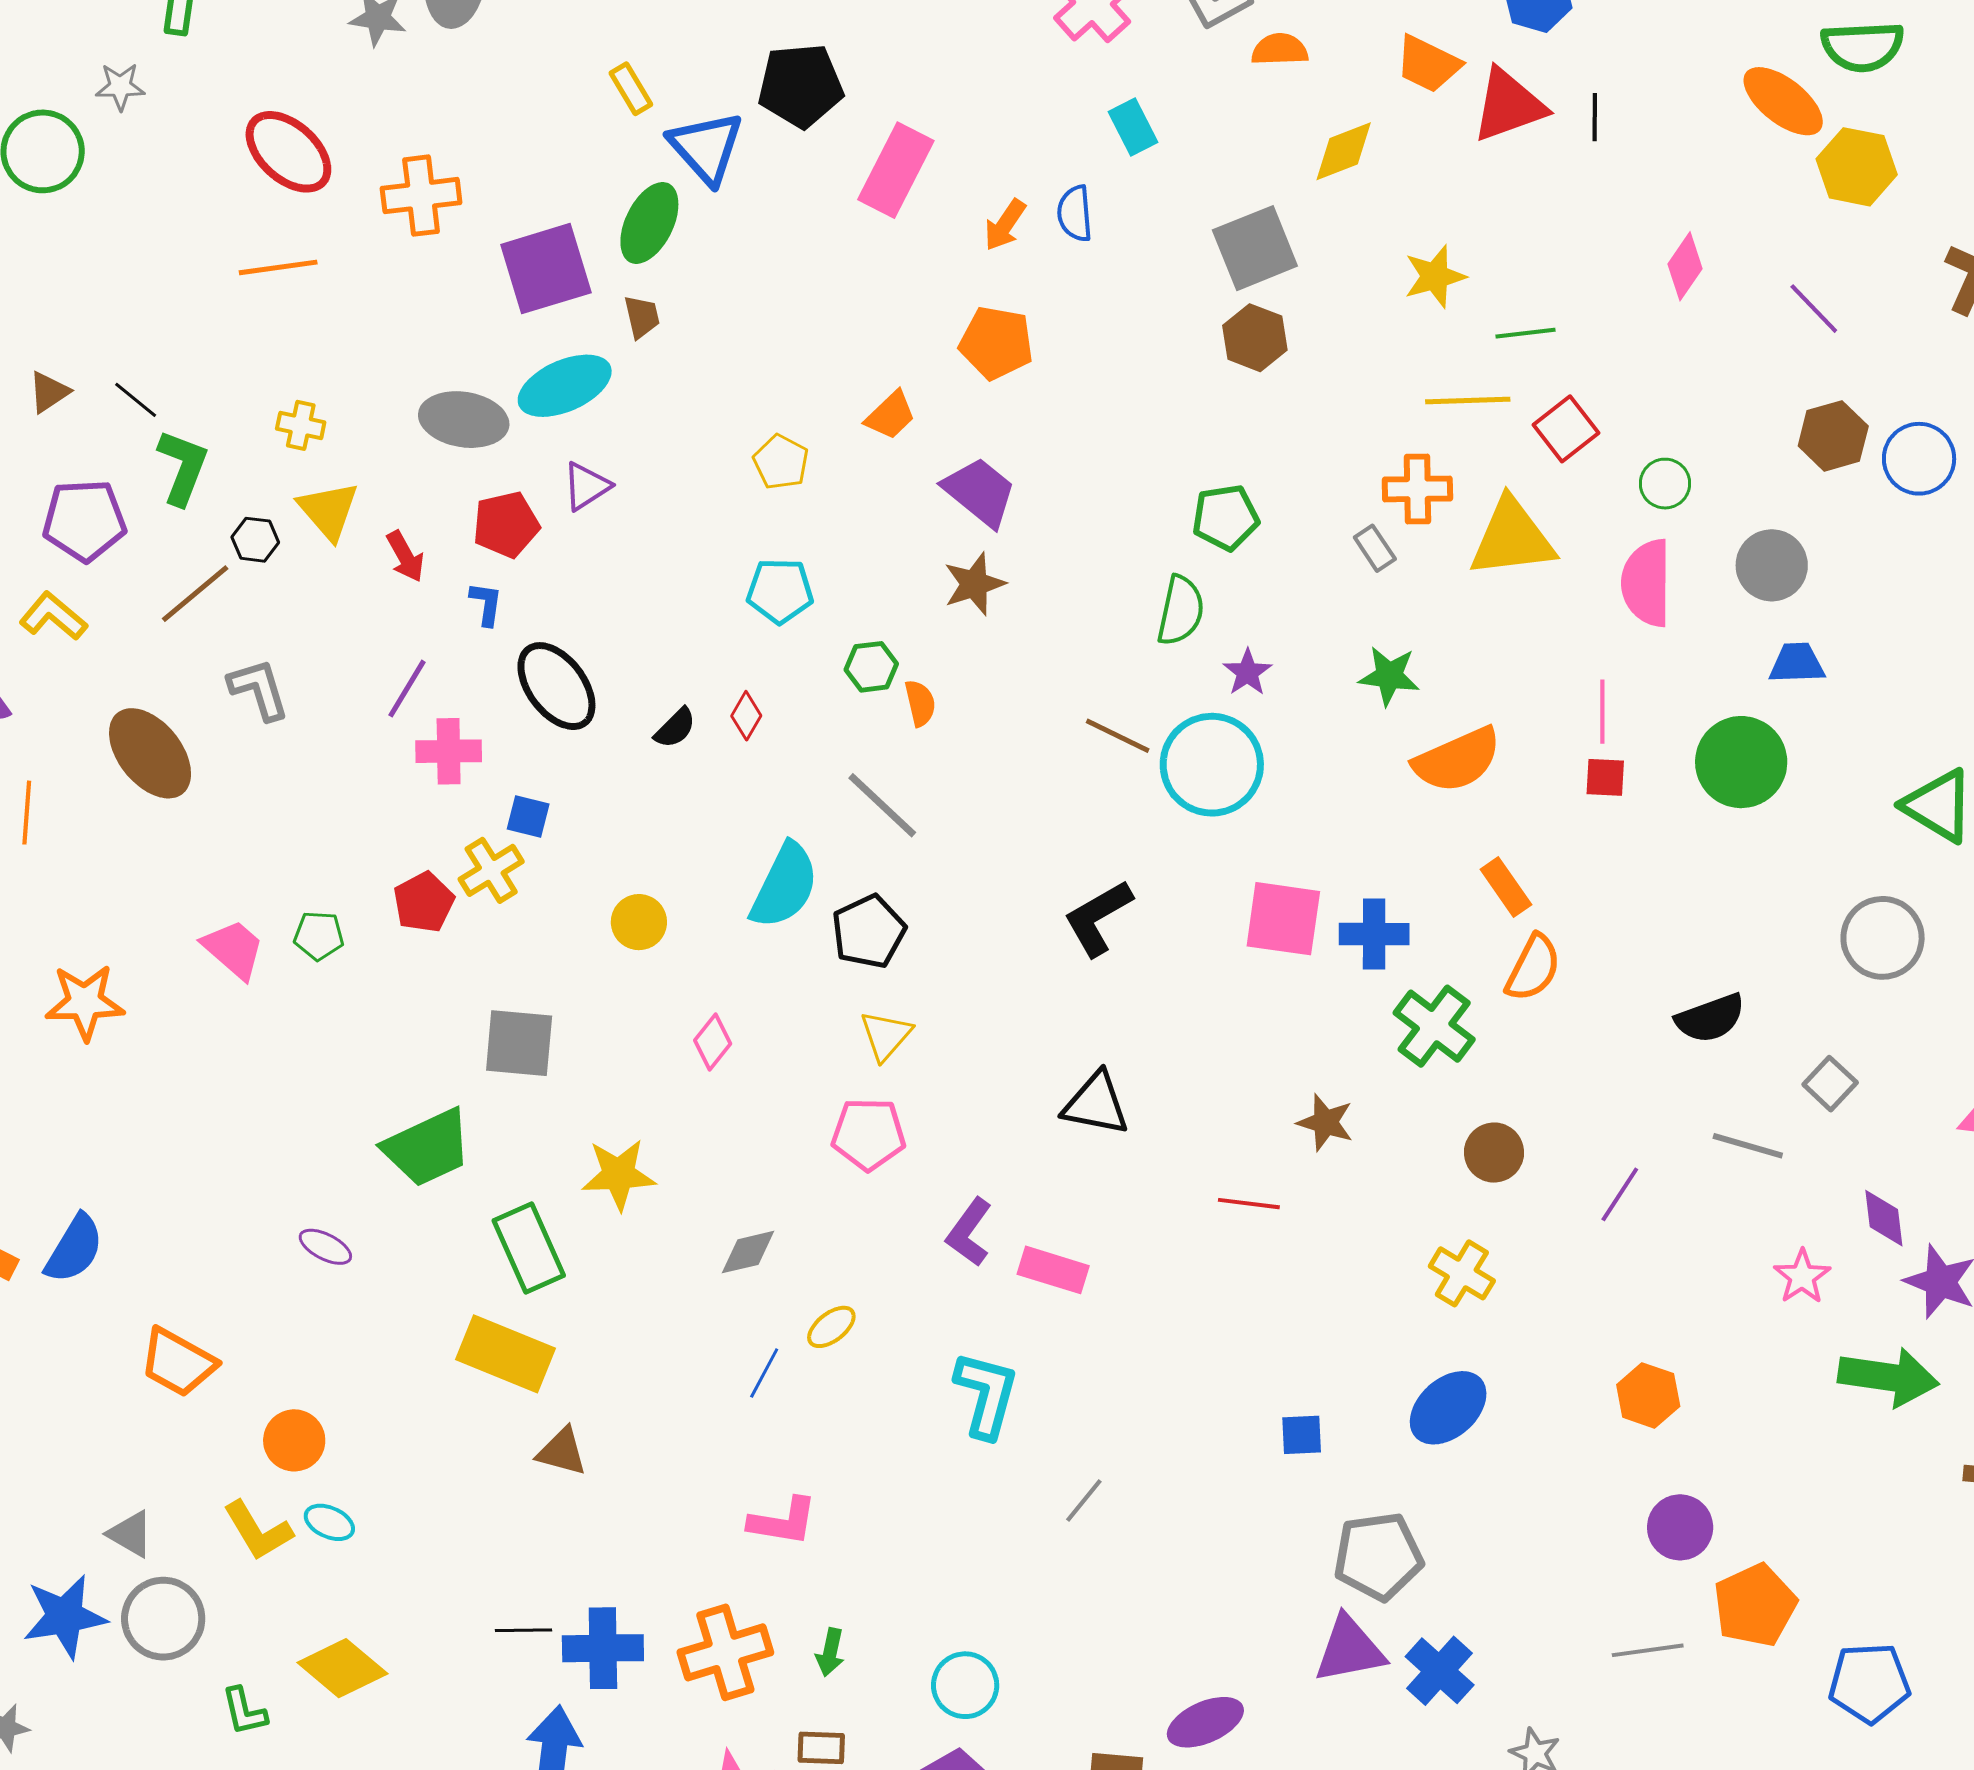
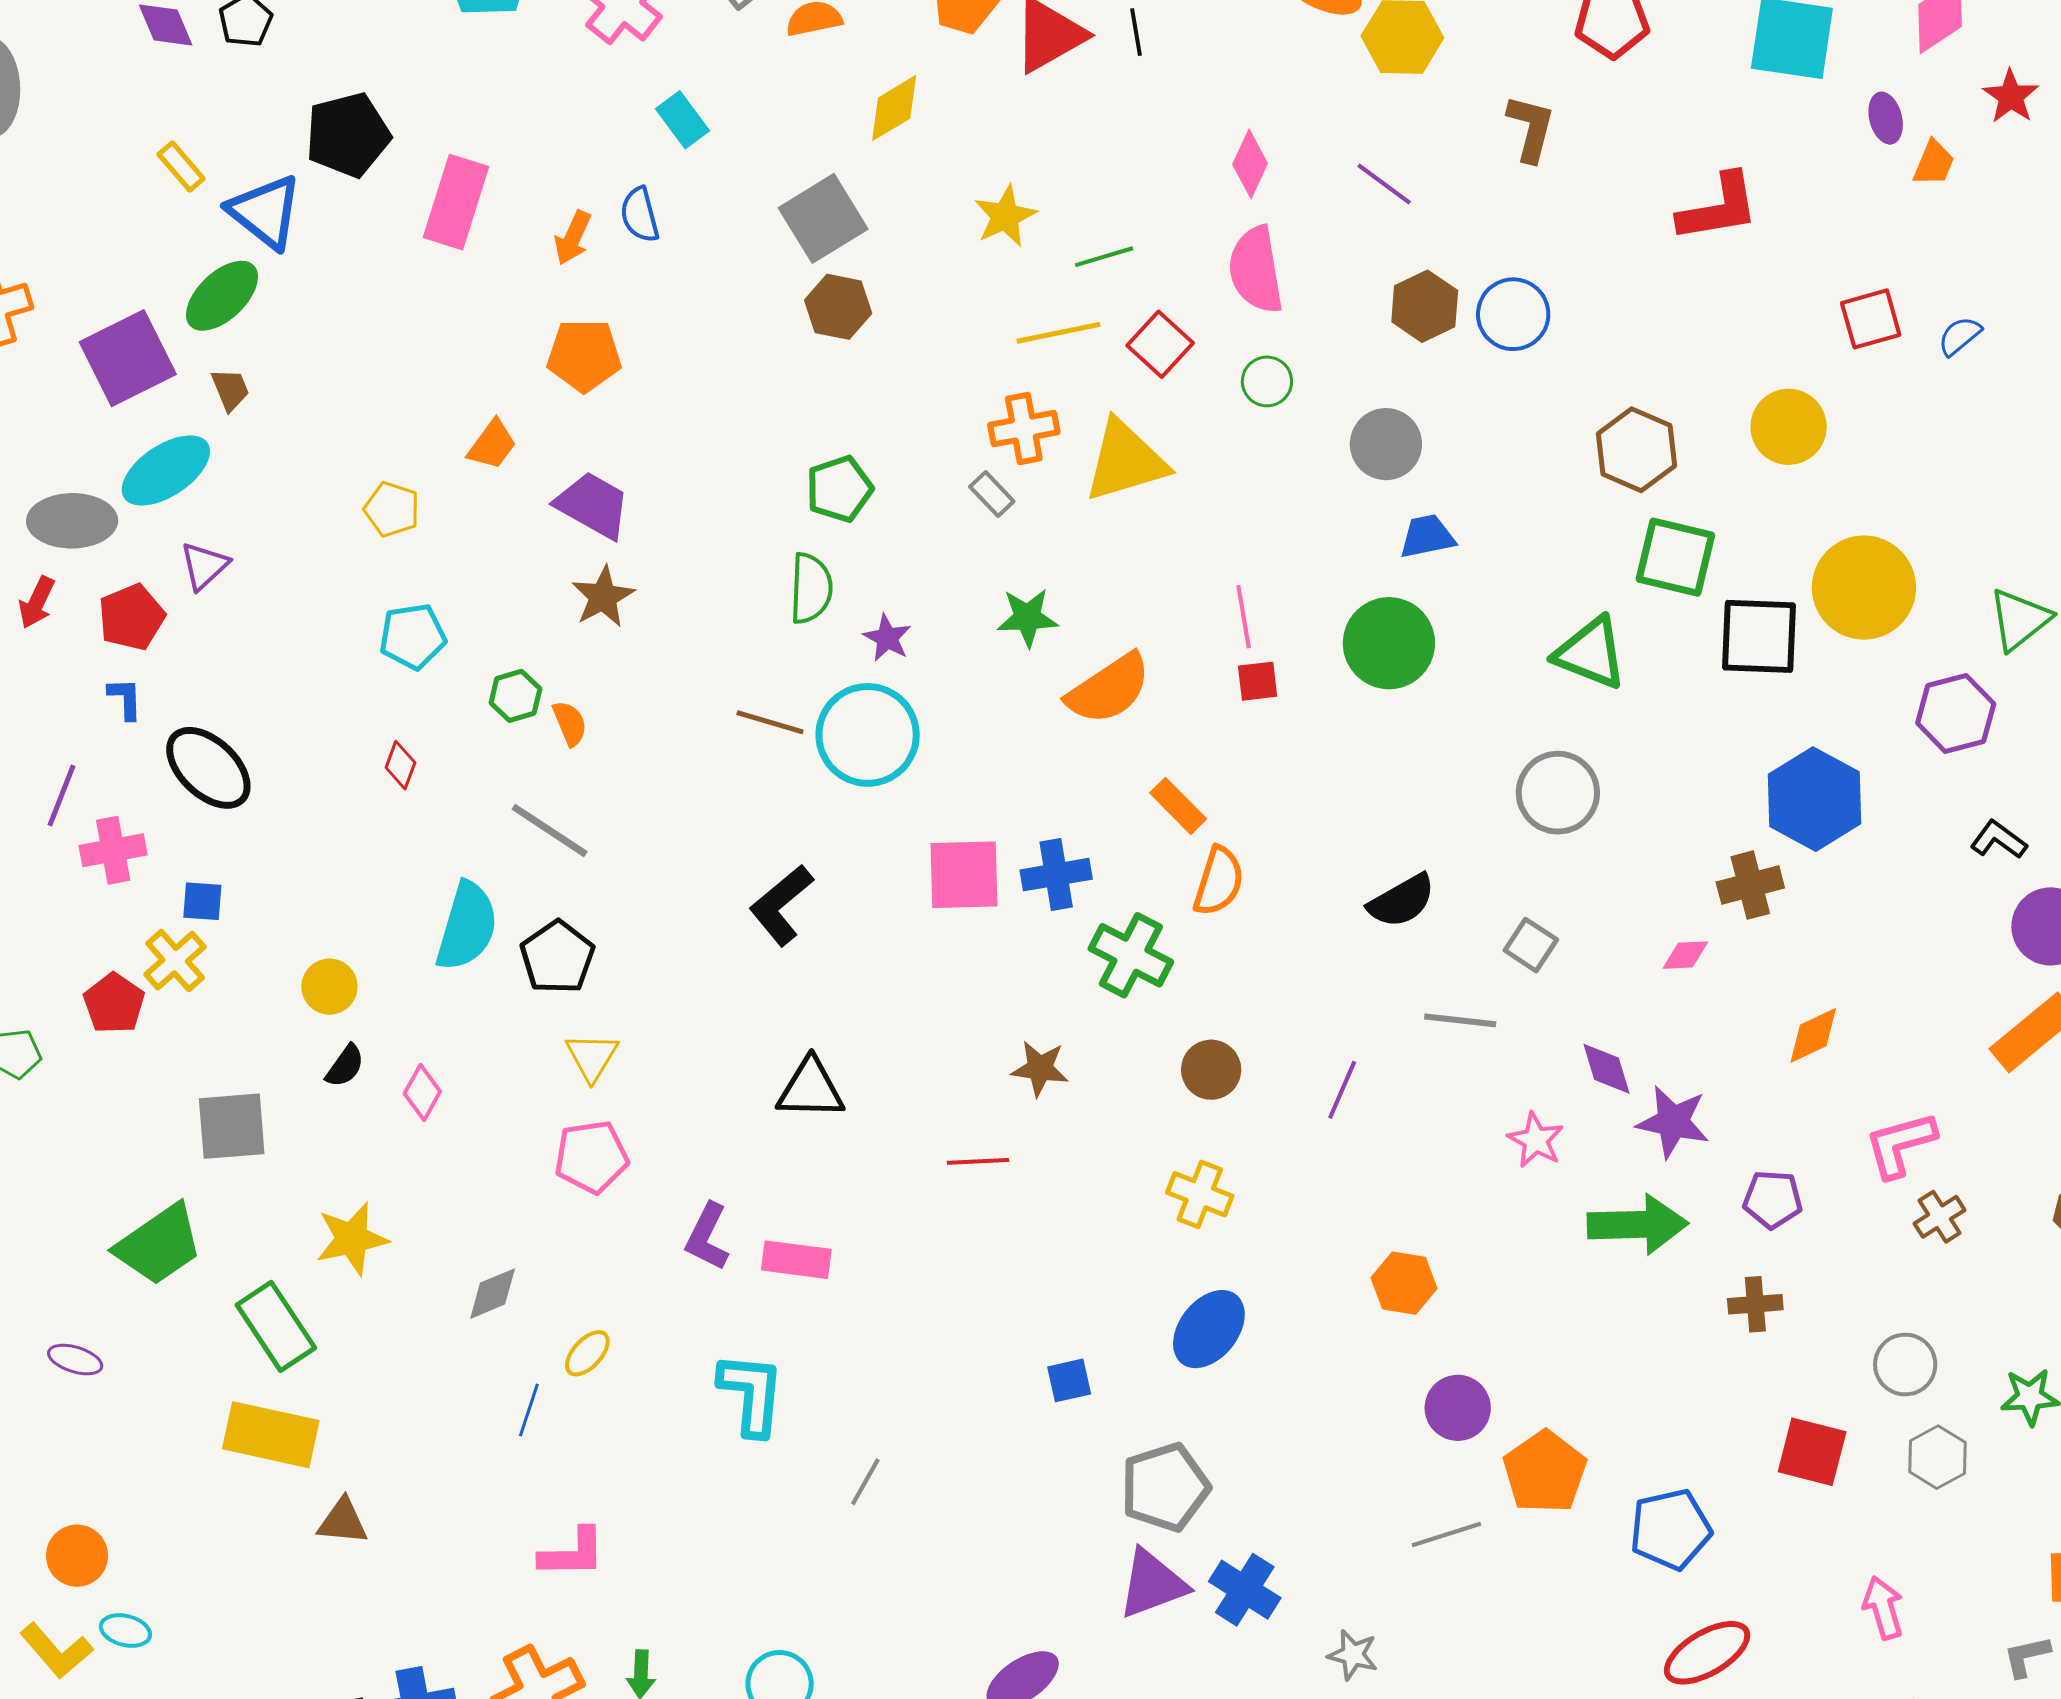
green ellipse: (649, 223) -> (222, 296), turned 30
red arrow: (405, 556) -> (37, 602), moved, turned 64
pink semicircle: (1647, 583) -> (1256, 270), moved
black semicircle: (675, 728) -> (345, 1066), moved

